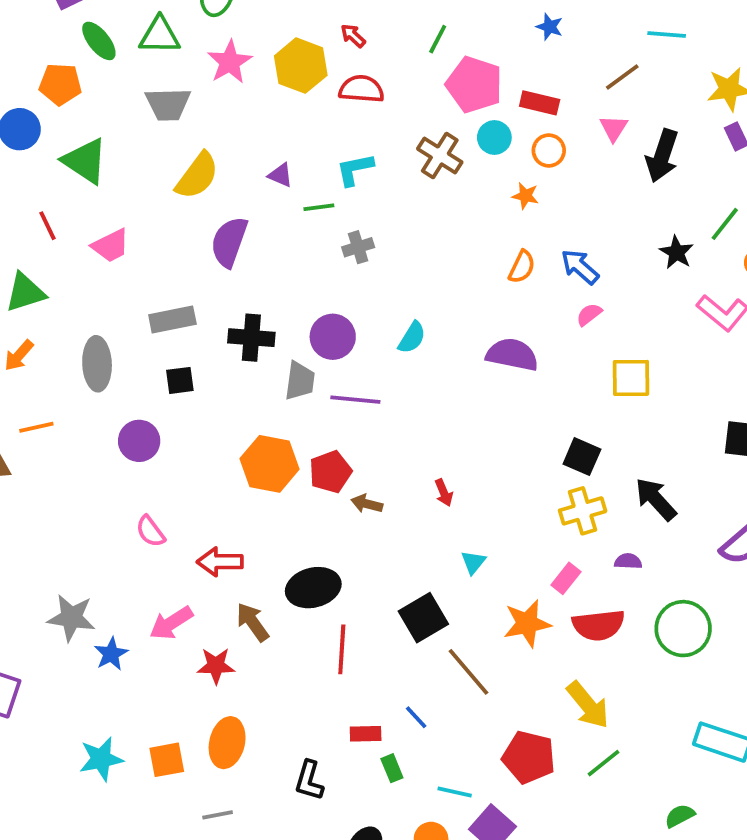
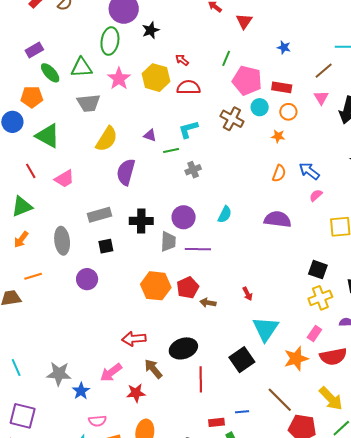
pink semicircle: (150, 531) -> (97, 421), moved, turned -54
cyan triangle: (473, 562) -> (266, 329), size x2.0
brown line: (468, 672) -> (280, 400), moved
blue line: (416, 717) -> (242, 412), turned -48

